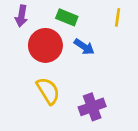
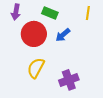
blue arrow: (84, 47) -> (63, 35), turned 105
yellow semicircle: (48, 91) -> (36, 68), turned -120

